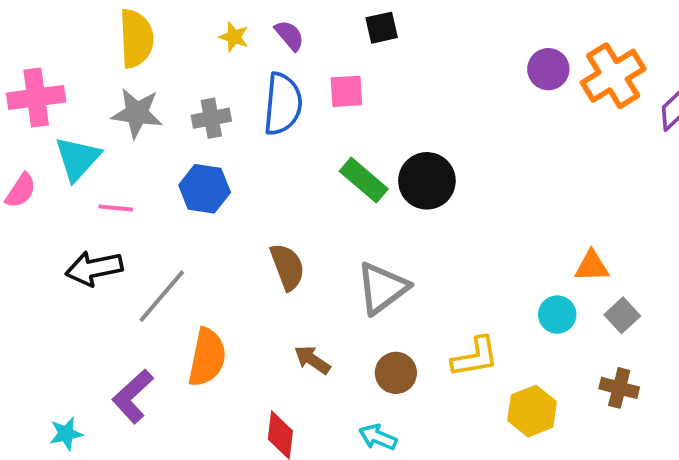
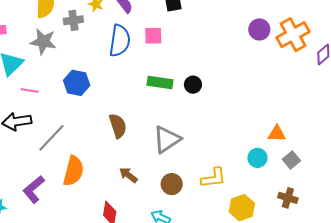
gray cross: (211, 118) -> (73, 20), moved
green rectangle: (364, 180) -> (160, 83), turned -35
black circle: (427, 181) -> (193, 85), size x0.6

